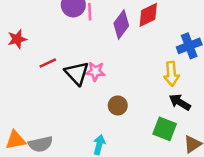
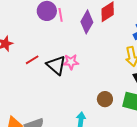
brown circle: (118, 105) -> (105, 99), moved

